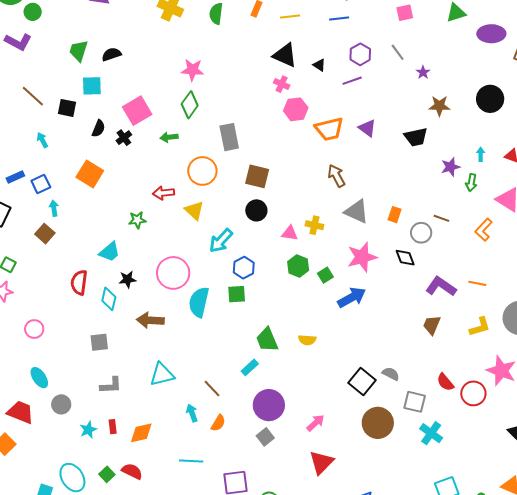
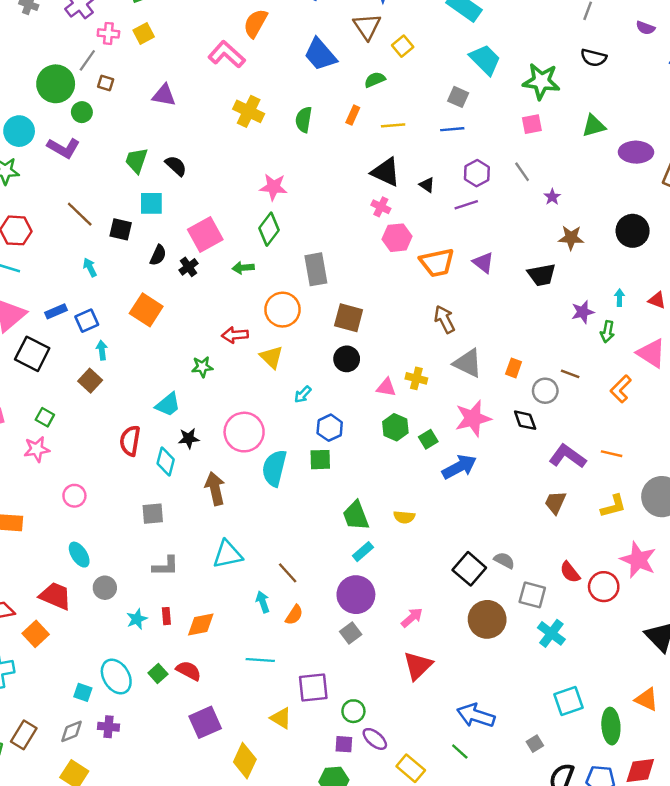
black semicircle: (111, 54) -> (176, 166), turned 60
cyan arrow: (221, 241) -> (303, 394), size x0.6
brown arrow: (150, 320) -> (215, 489), turned 72
cyan rectangle: (250, 367) -> (363, 552), moved

